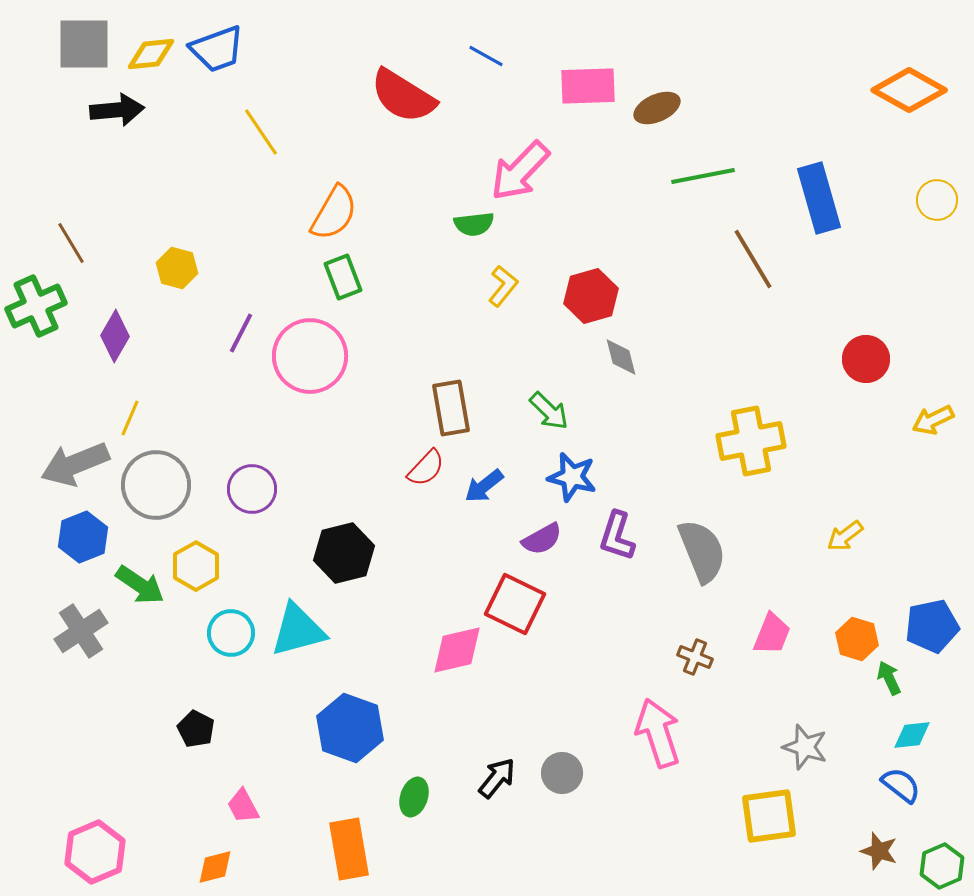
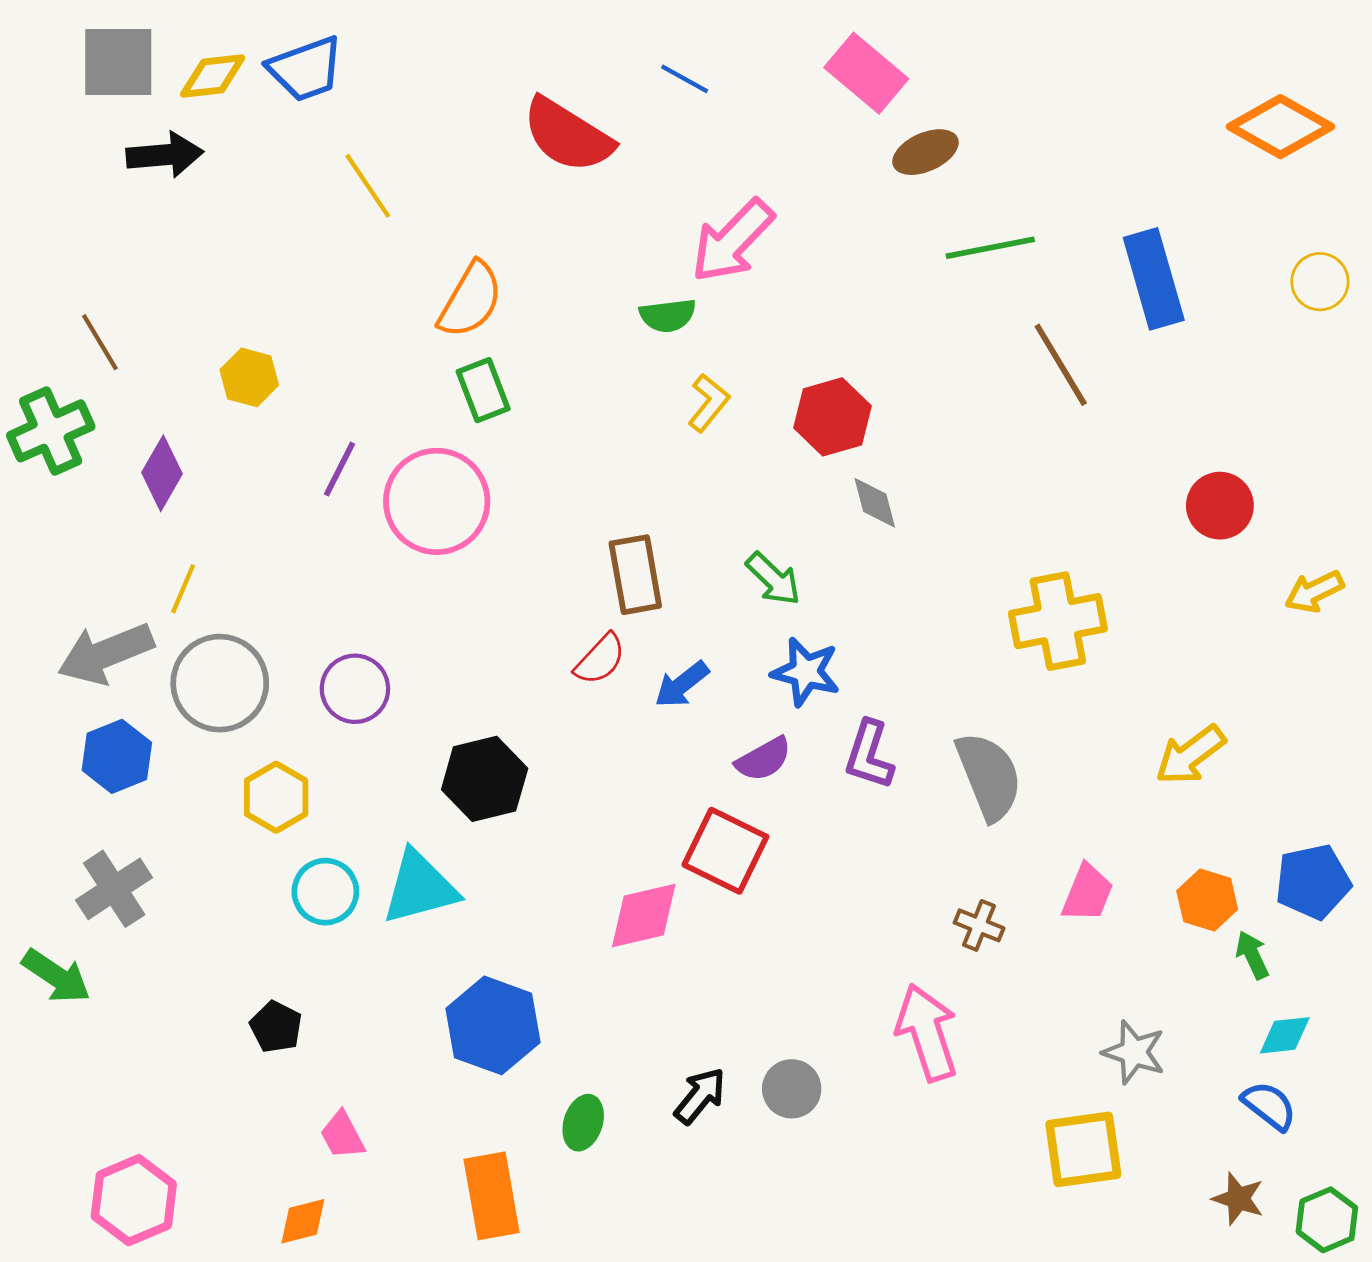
pink rectangle: (588, 86) -> (866, 73), moved, turned 42
yellow arrow: (845, 536) -> (1190, 755), size x1.4
green arrow: (140, 585) -> (56, 976), moved

